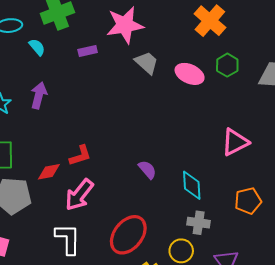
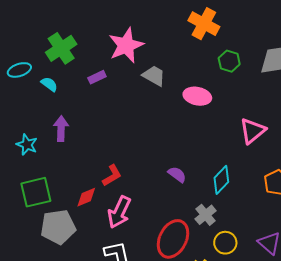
pink ellipse: (190, 74) -> (197, 96), moved
cyan diamond: (192, 185) -> (221, 180), turned 60
gray cross: (199, 223) -> (206, 215), moved, turned -35

